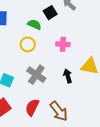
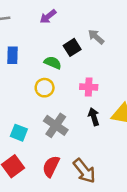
black arrow: (68, 76) -> (94, 117), moved

